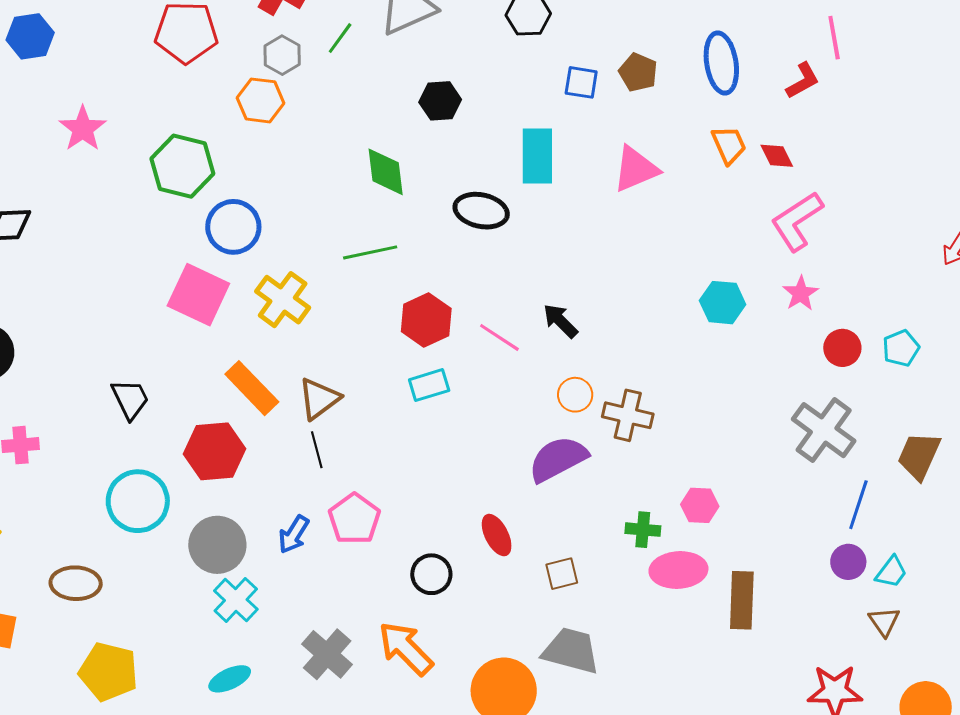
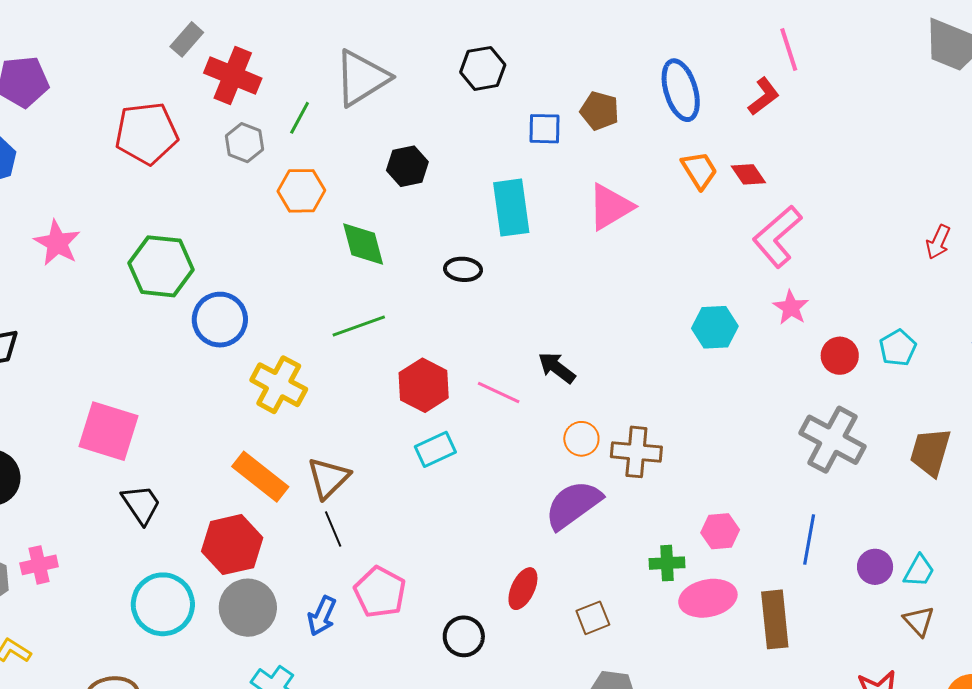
orange hexagon: (260, 100) -> (301, 191), moved
black ellipse: (481, 211) -> (463, 269), size x0.7
pink square: (198, 295) -> (108, 431), moved
blue line: (858, 505) -> (809, 540), moved
red ellipse: (497, 535) -> (523, 589), turned 60
gray circle: (217, 545) -> (248, 608), moved

